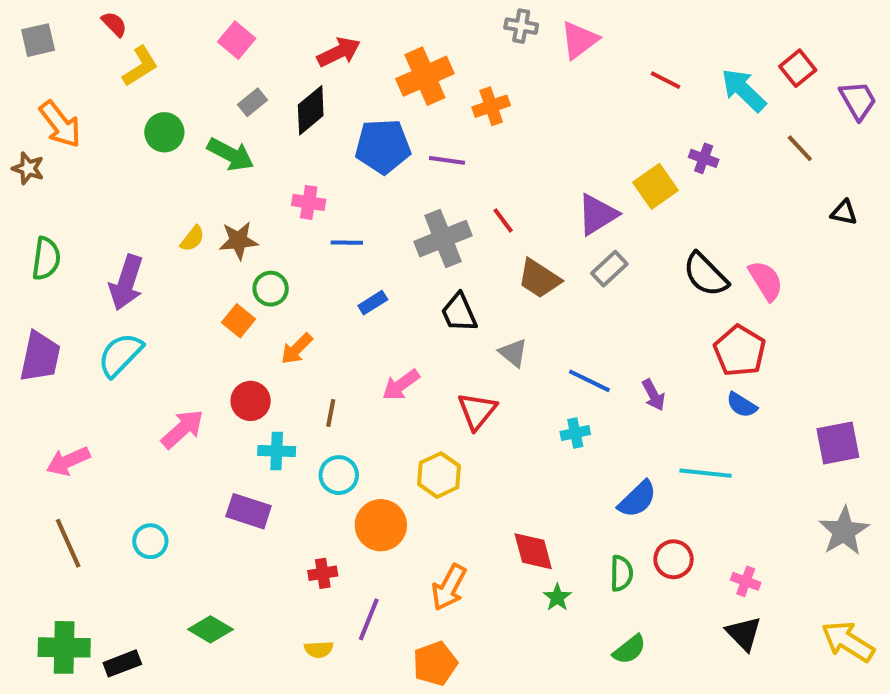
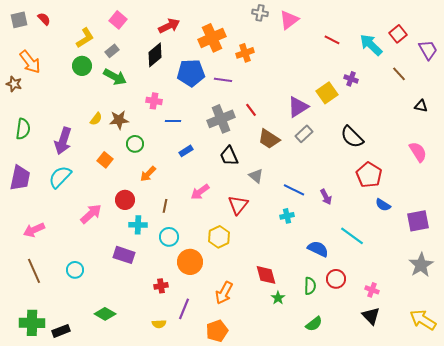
red semicircle: (114, 24) -> (44, 19), moved
yellow L-shape: (140, 66) -> (85, 38), moved
gray rectangle: (253, 102) -> (112, 51), moved
pink semicircle: (766, 281) -> (418, 152), moved
orange square: (239, 321) -> (105, 160), moved
blue semicircle: (742, 405) -> (383, 205), moved
cyan line: (706, 473) -> (352, 236), turned 30
blue semicircle: (637, 499) -> (318, 249), turned -110

